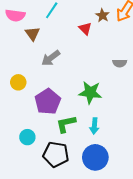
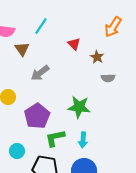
brown star: (102, 15) -> (97, 57), moved

